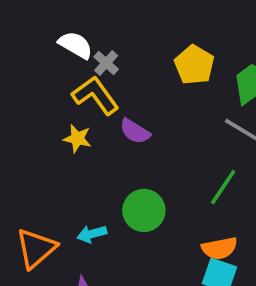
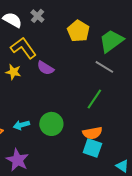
gray cross: (106, 63) -> (37, 16), moved
green circle: (144, 210) -> (51, 124), moved

